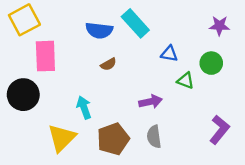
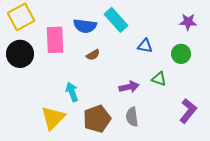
pink rectangle: (45, 56) -> (55, 40), moved
green triangle: (186, 81) -> (159, 79), moved
black circle: (23, 95) -> (20, 54), moved

